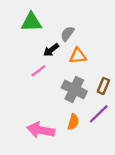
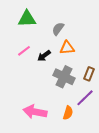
black arrow: (51, 50) -> (44, 56), moved
pink line: (38, 71) -> (24, 51), moved
orange semicircle: (73, 122) -> (68, 113), moved

